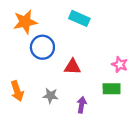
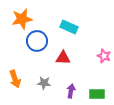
cyan rectangle: (79, 18) -> (69, 27), moved
green rectangle: (112, 89) -> (97, 94), moved

